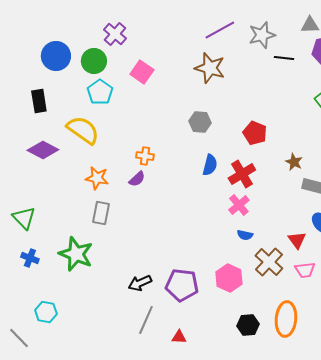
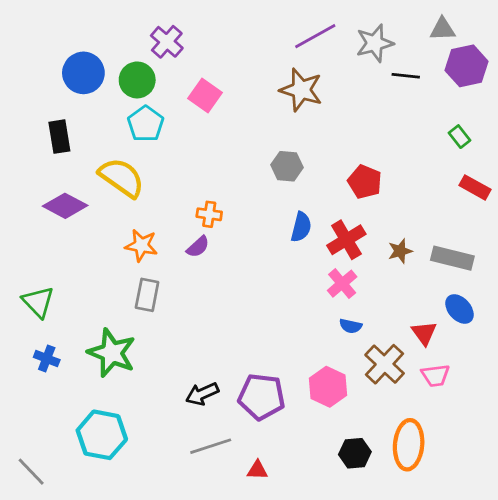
brown star: (294, 162) -> (400, 251), moved, turned 30
cyan hexagon: (46, 312) -> (102, 435), moved, size x1.6
gray line: (146, 320) -> (211, 446), turned 48

